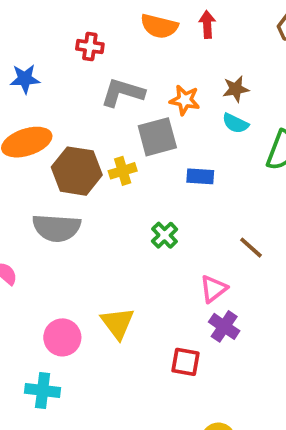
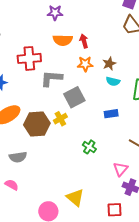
red arrow: (207, 24) -> (84, 41), moved
red cross: (90, 47) -> (29, 58), size x1.6
orange star: (185, 100) -> (85, 64), moved
blue rectangle: (200, 176) -> (111, 114), moved
gray semicircle: (56, 228) -> (18, 157), moved, size x0.7

